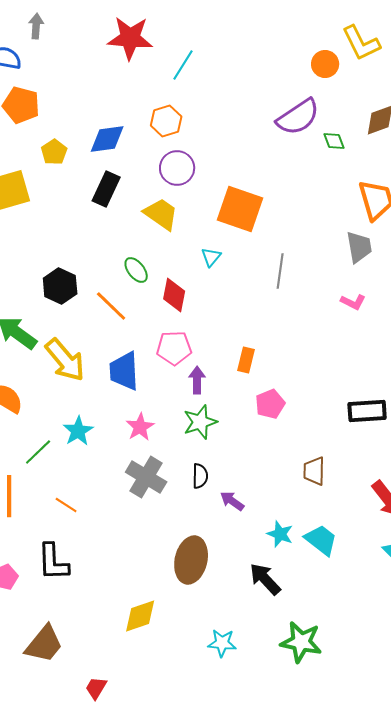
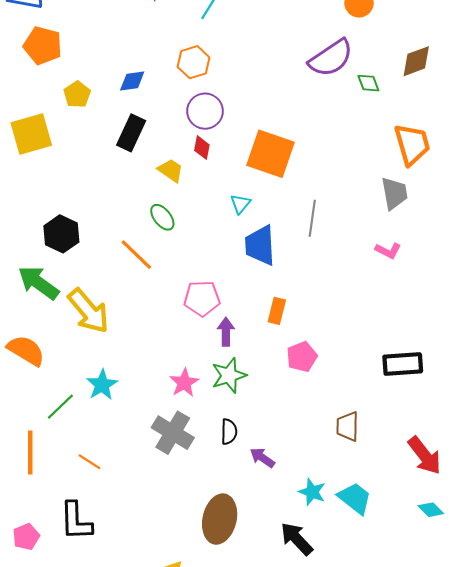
blue diamond: (107, 139) -> (132, 81), size x0.7
yellow trapezoid: (161, 214) -> (171, 170), moved, size x0.7
black hexagon: (60, 286) -> (61, 234), moved
red diamond: (174, 295) -> (202, 148), moved, size x0.7
blue trapezoid: (124, 371) -> (260, 245), moved
pink star: (140, 427) -> (184, 383), moved

